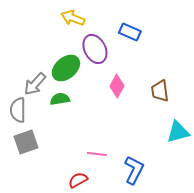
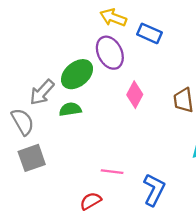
yellow arrow: (73, 18) -> (113, 18), moved
gray semicircle: (18, 110) -> (23, 122), turned 150

